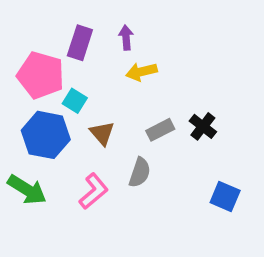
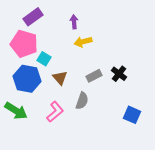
purple rectangle: (80, 43) -> (33, 17), moved, turned 36

